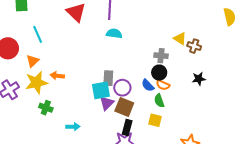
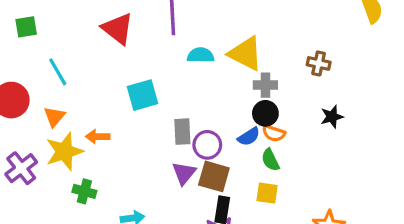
cyan semicircle: (114, 33) -> (201, 55), moved
yellow triangle: (180, 39) -> (245, 54), moved, size x1.6
blue semicircle: (148, 85) -> (249, 137), turned -72
cyan square: (101, 90) -> (142, 95), moved

